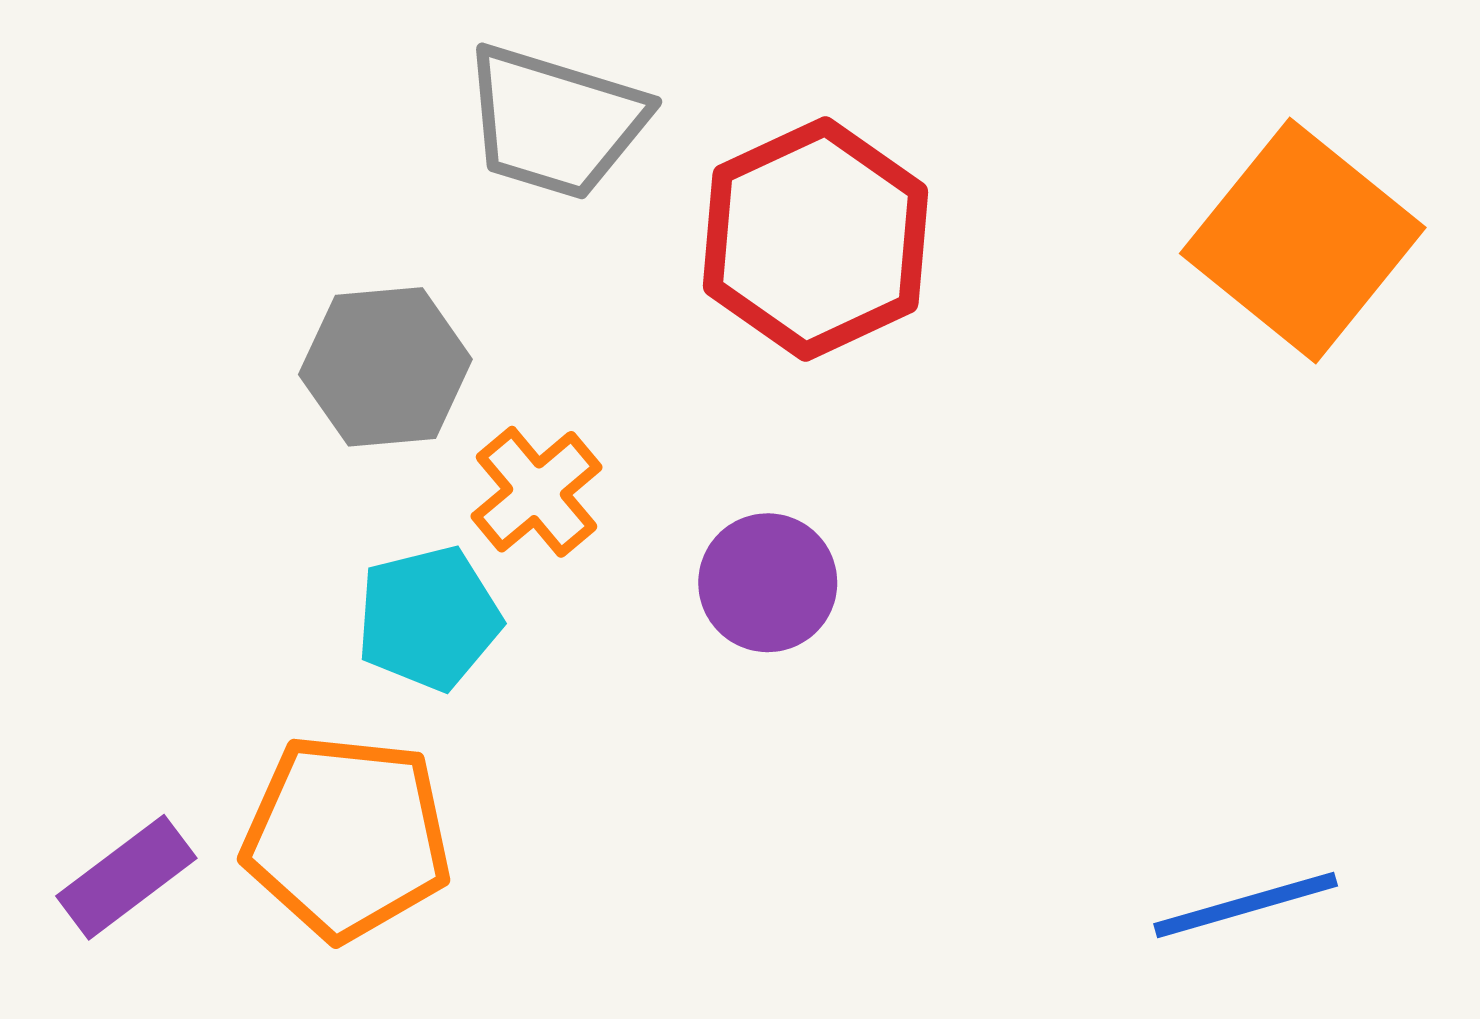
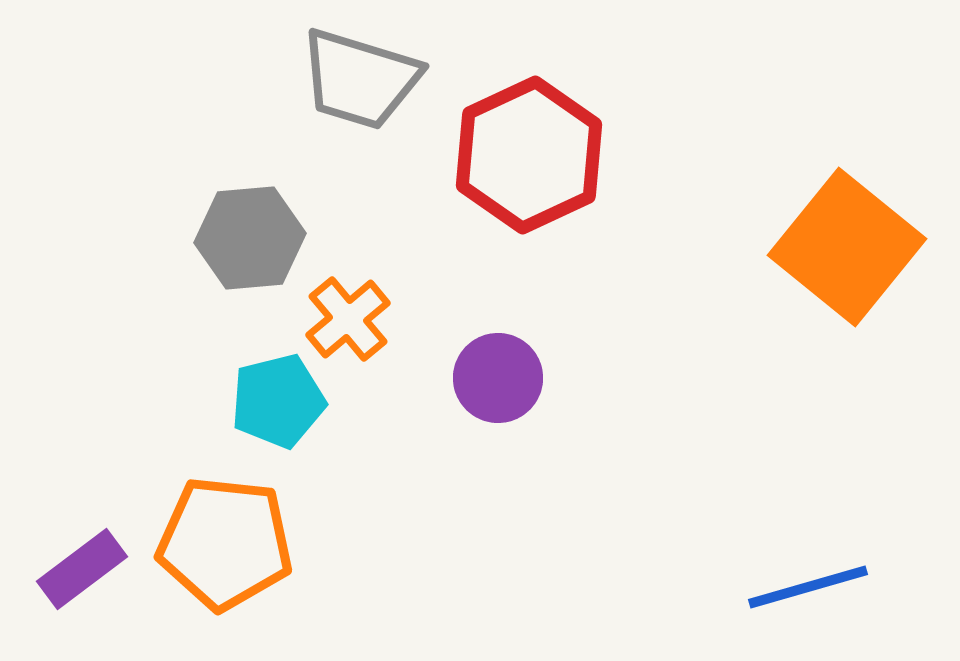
orange square: (1303, 240) -> (847, 247), moved

